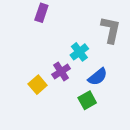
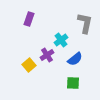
purple rectangle: (41, 13) -> (29, 19), moved
green square: (87, 100) -> (73, 83), moved, turned 32

